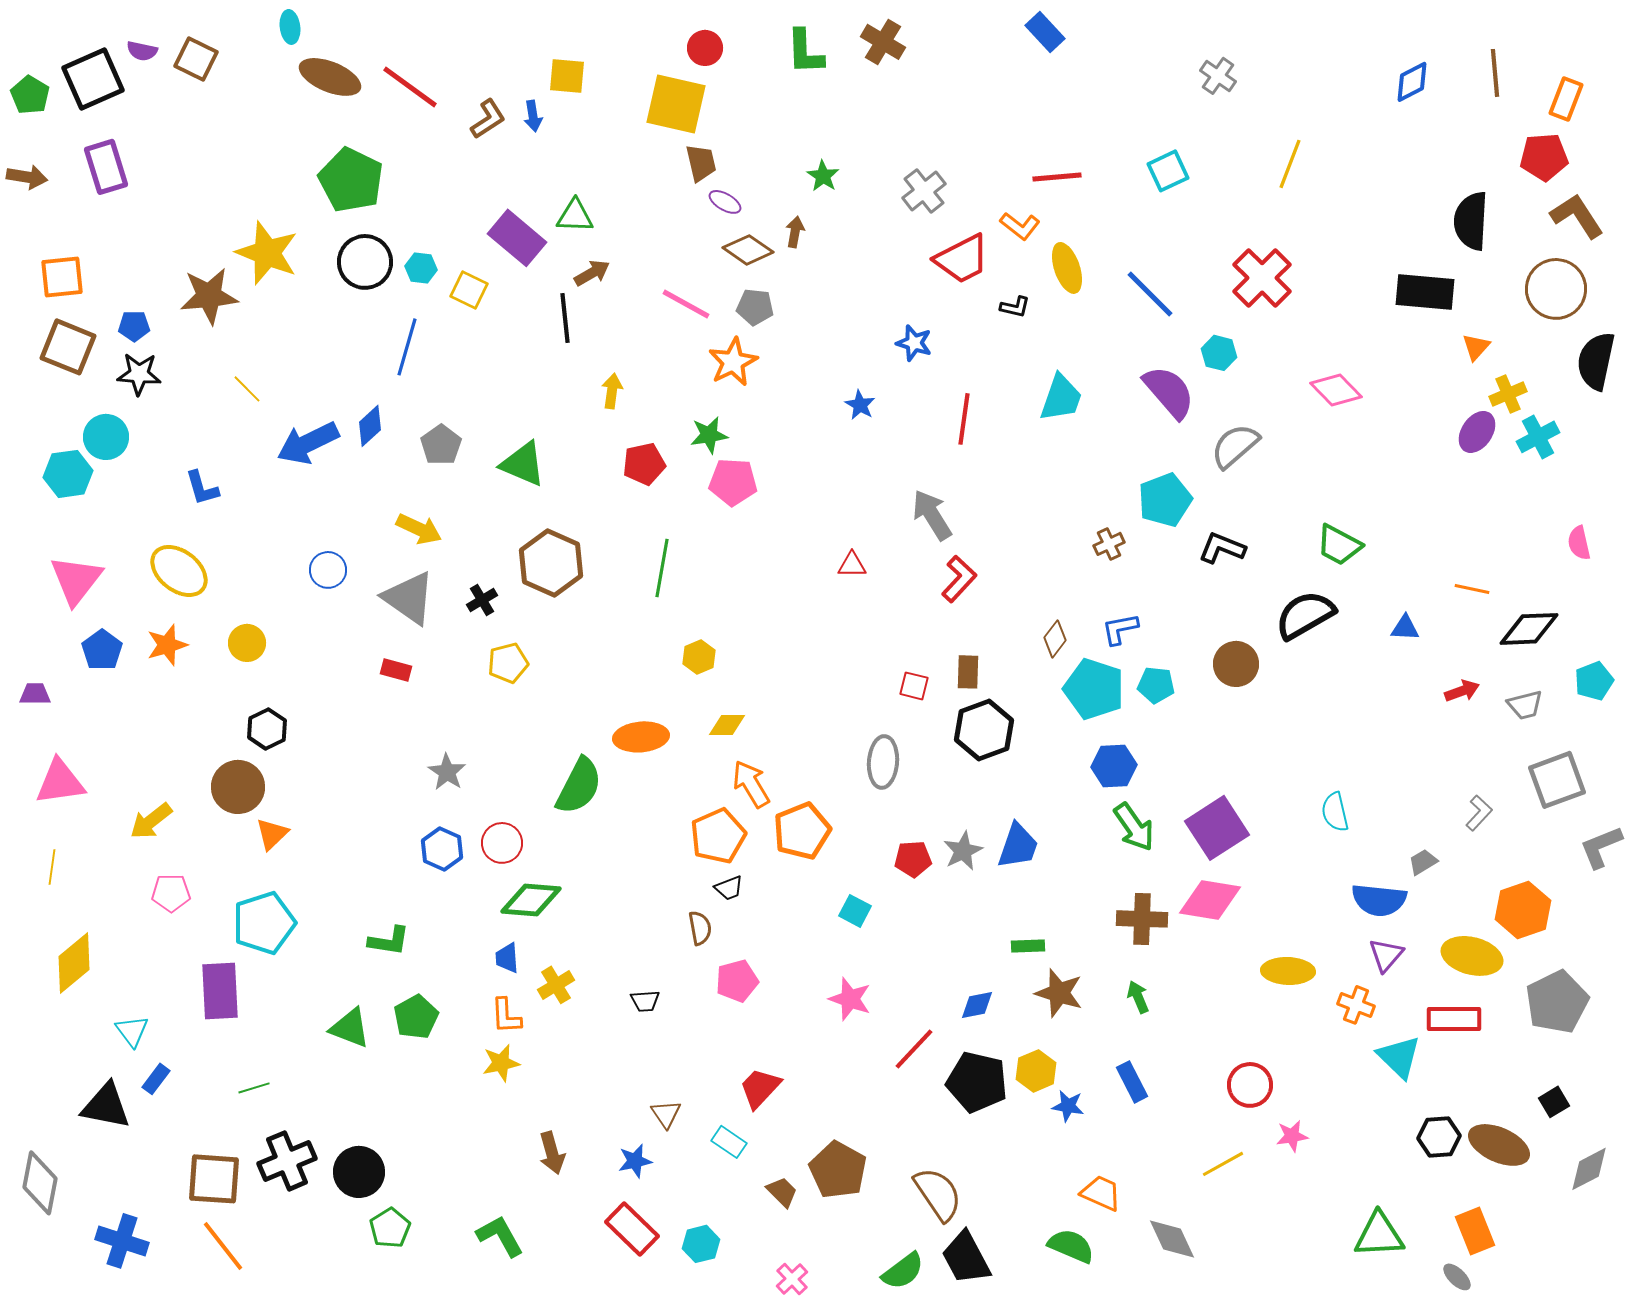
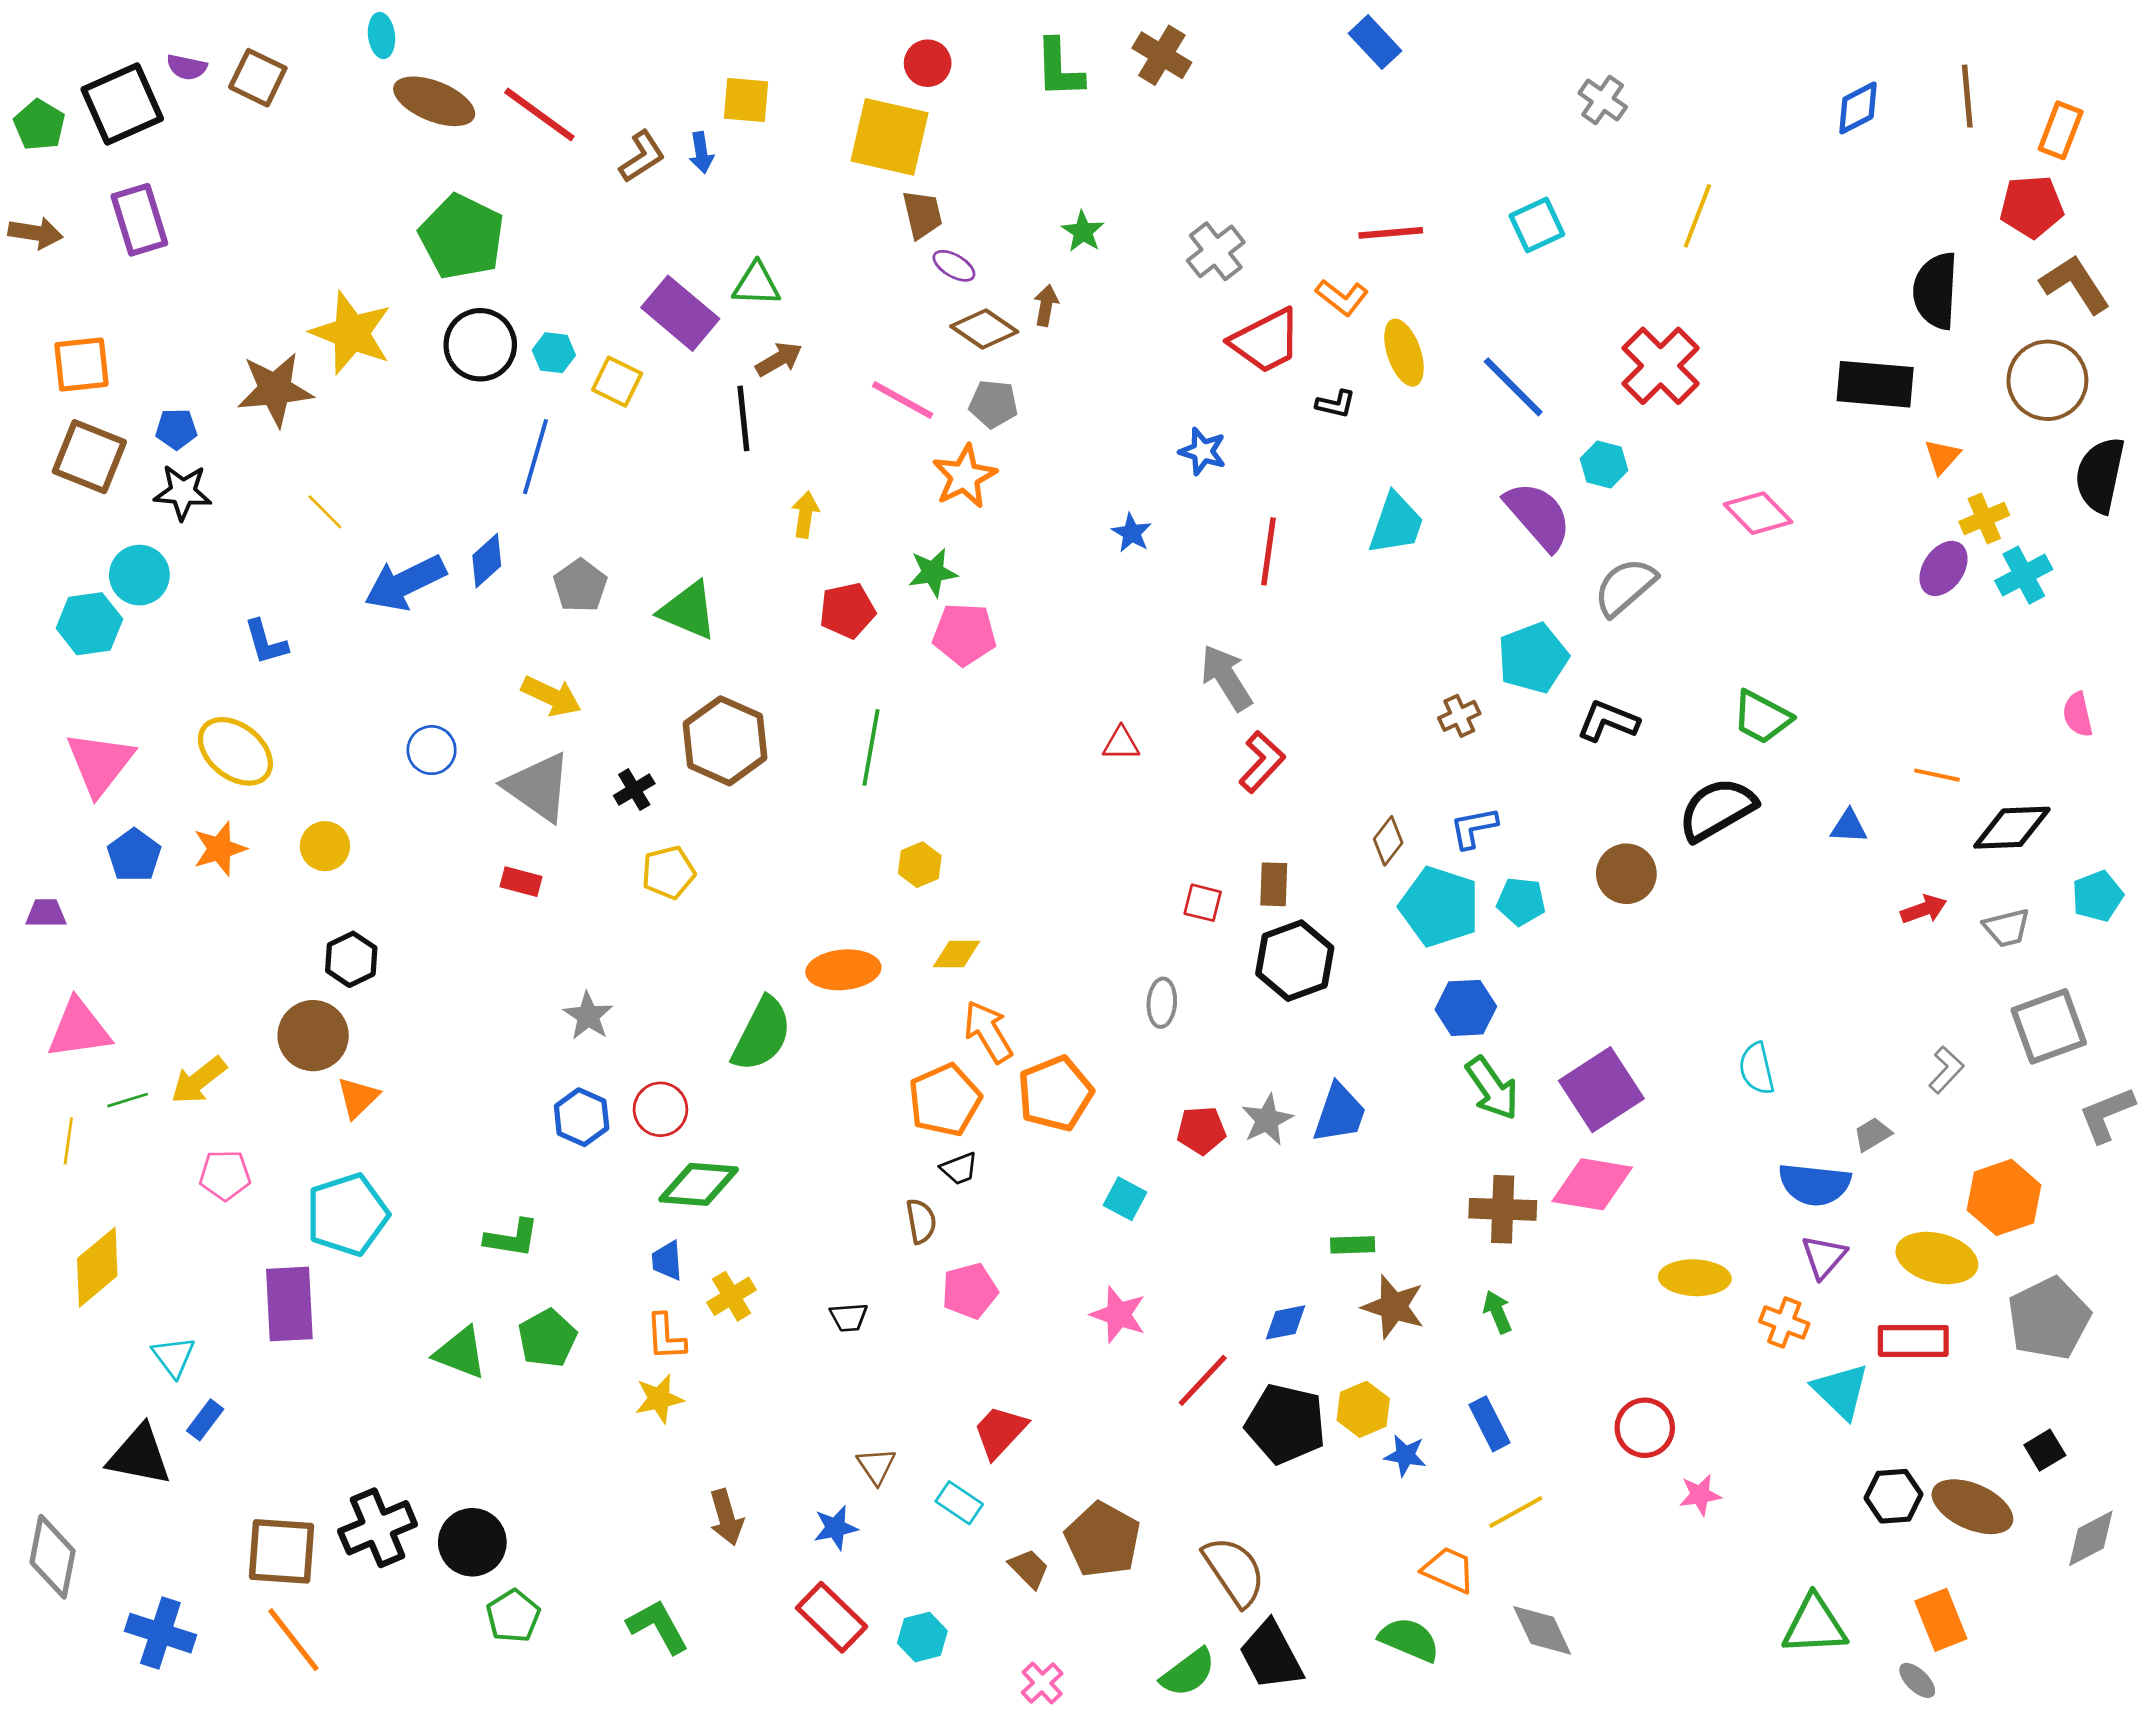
gray ellipse: (883, 762) -> (1162, 1003), size x0.7
green line: (254, 1088) -> (128, 1100), moved
yellow line: (1223, 1164) -> (1516, 1512), moved

